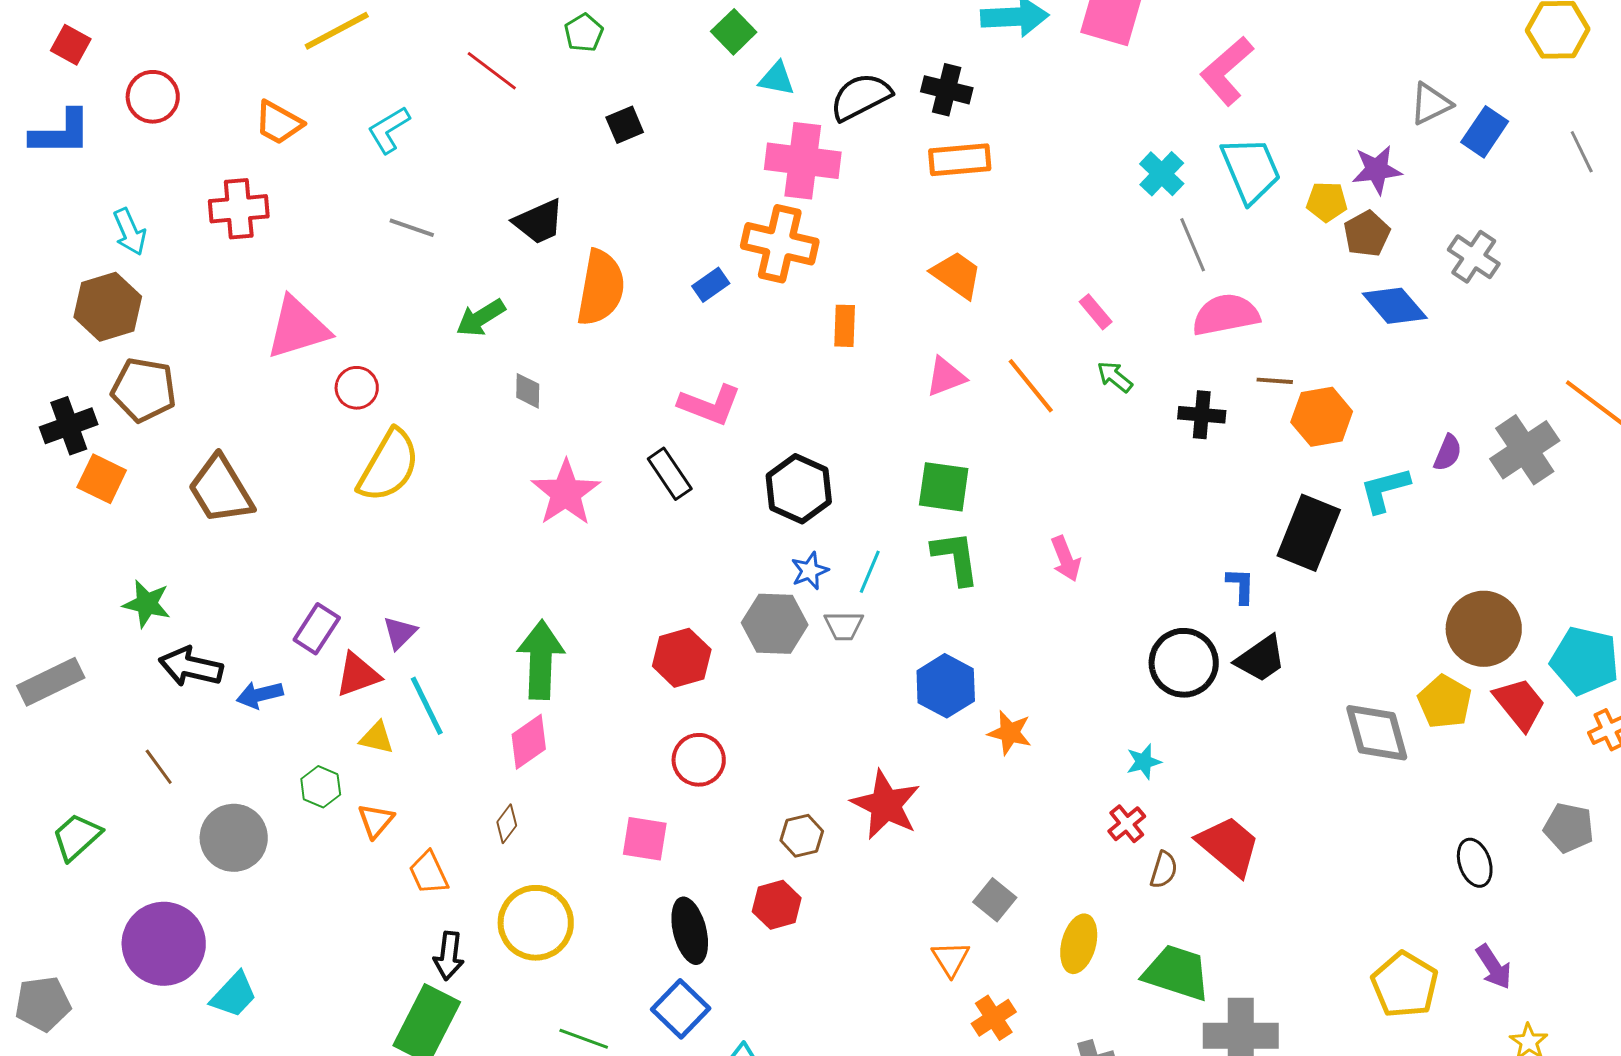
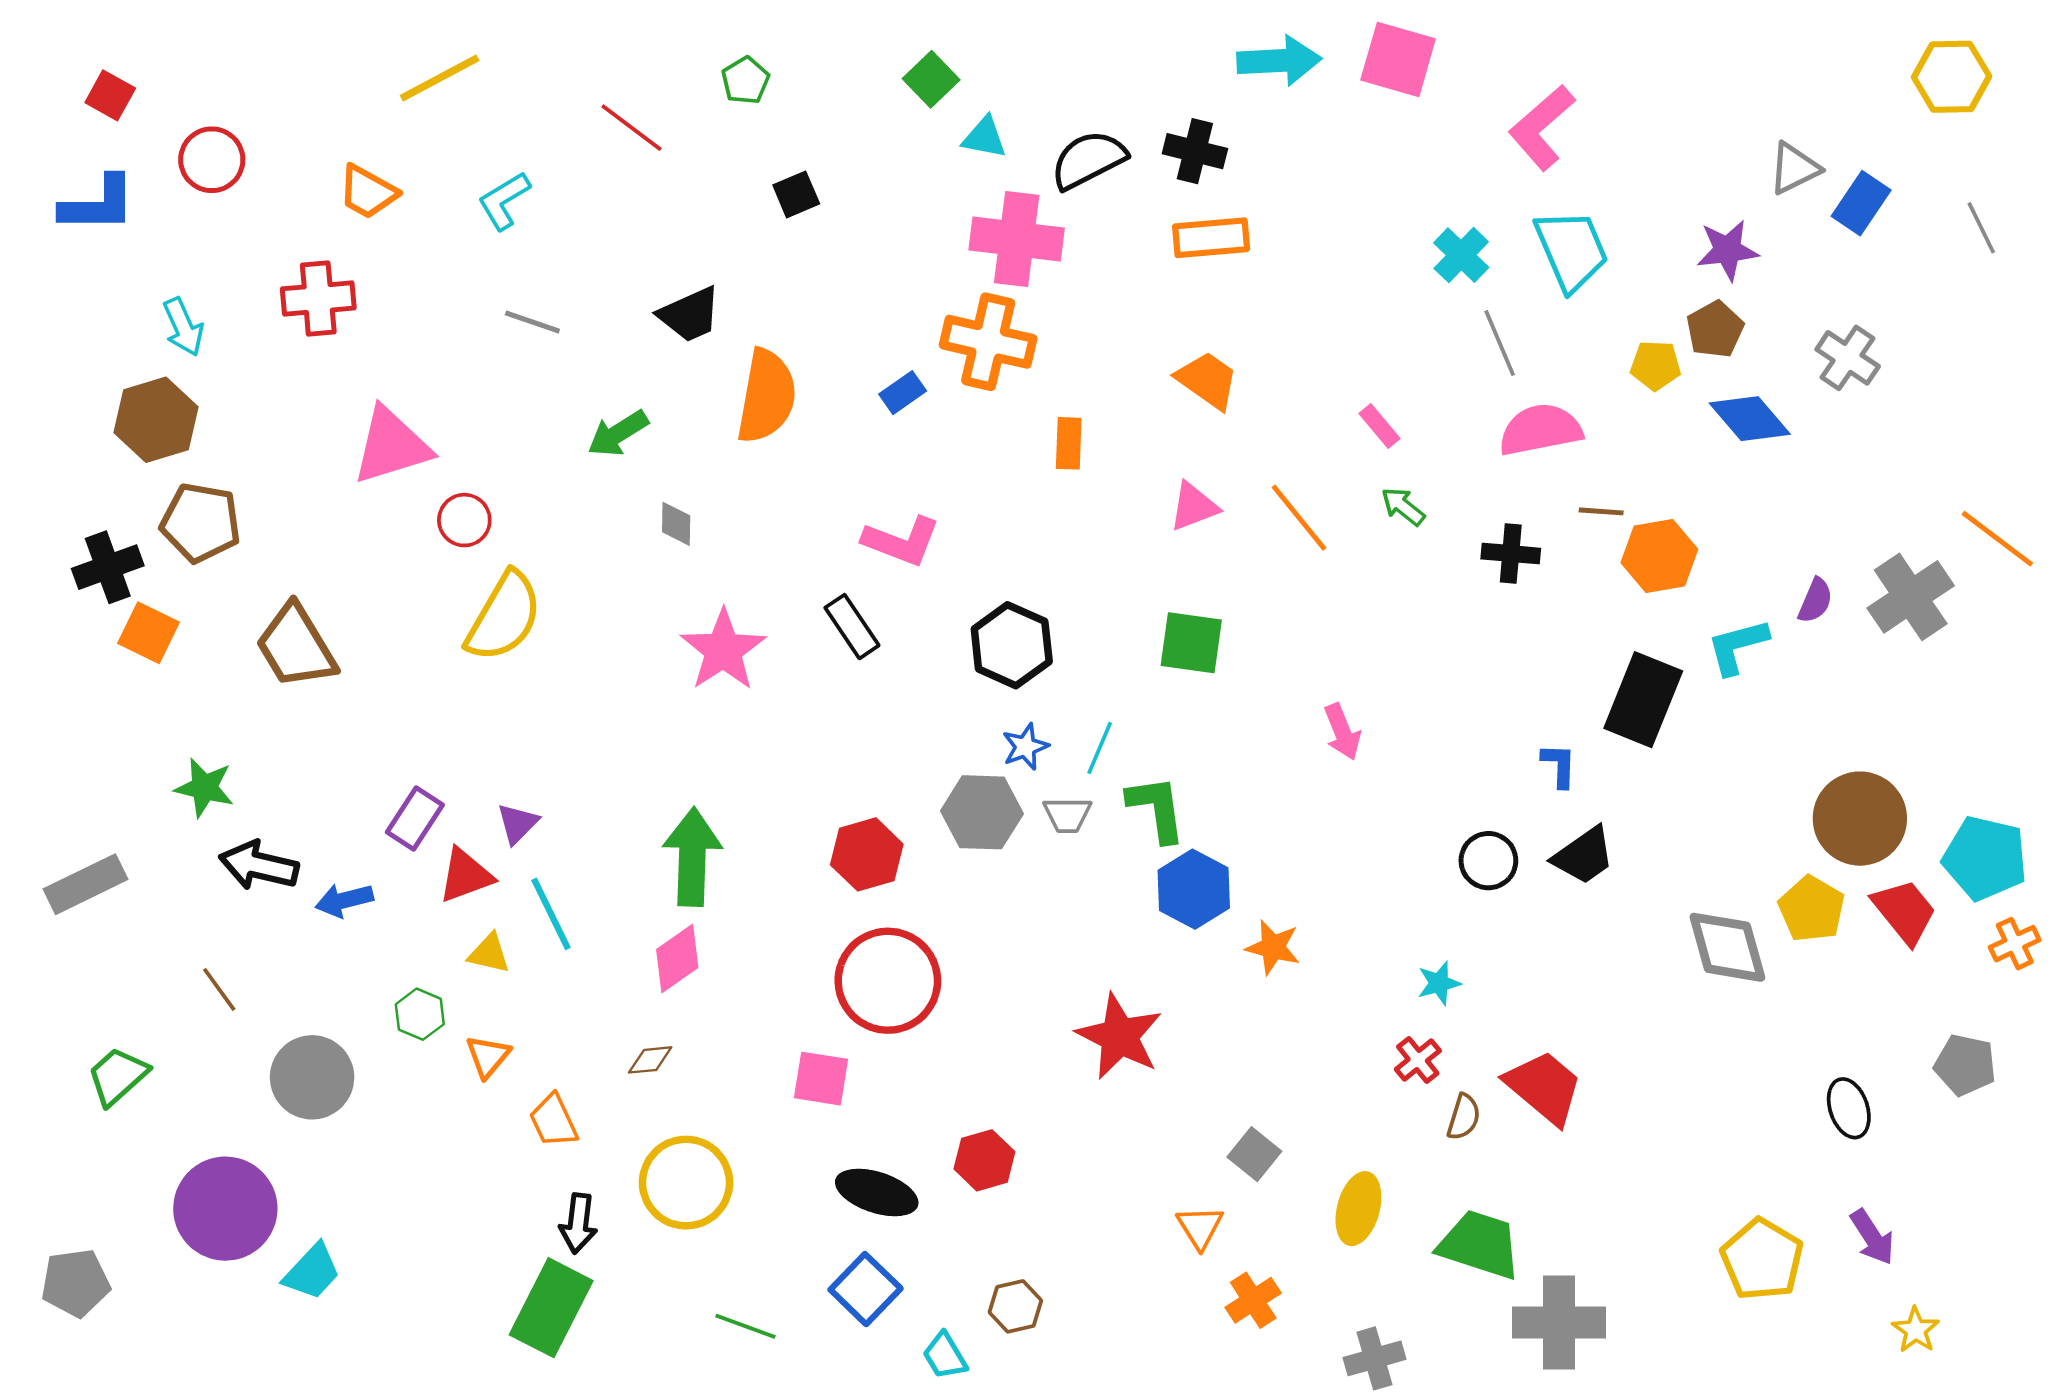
yellow pentagon: (1327, 202) -> (1656, 365), moved
green L-shape: (956, 558) -> (1157, 809), moved
black circle: (1184, 663) -> (1488, 861), size x0.7
red circle: (699, 760) -> (888, 981), size x1.6
brown diamond: (507, 824) -> (650, 1060), turned 48
brown hexagon: (802, 836) -> (1015, 1306), moved
black ellipse: (690, 931) -> (877, 1192), turned -58

